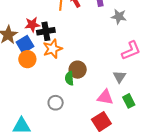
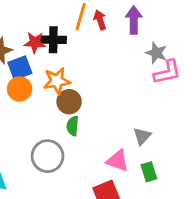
black cross: (46, 31) -> (53, 40), moved
pink L-shape: (131, 51) -> (167, 72), moved
brown circle: (78, 70) -> (69, 102), moved
gray circle: (56, 103) -> (48, 156), size x1.5

